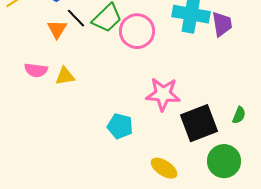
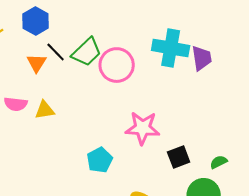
green semicircle: (239, 115) -> (219, 162), moved, turned -138
black square: (199, 123) -> (179, 157), size x0.6
cyan pentagon: (120, 126) -> (100, 160), turned 30

